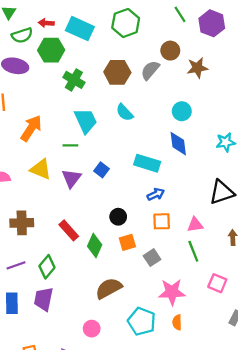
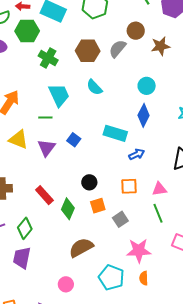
blue diamond: (178, 144) -> (144, 115), turned 35
blue arrow: (156, 194) -> (137, 154), moved

